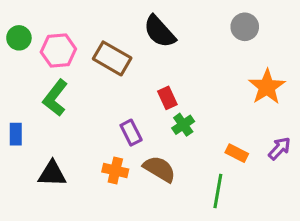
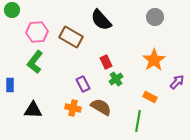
green circle: (19, 38) -> (12, 10), moved
orange star: (267, 87) -> (154, 60), moved
purple arrow: (279, 148) -> (177, 82), moved

